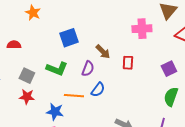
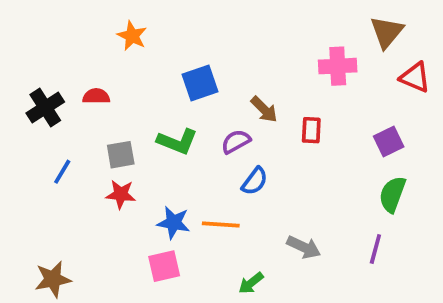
purple semicircle: (88, 69) -> (236, 142), turned -140
gray square: (27, 76) -> (121, 155), turned -35
orange line: (74, 96) -> (221, 225), moved

